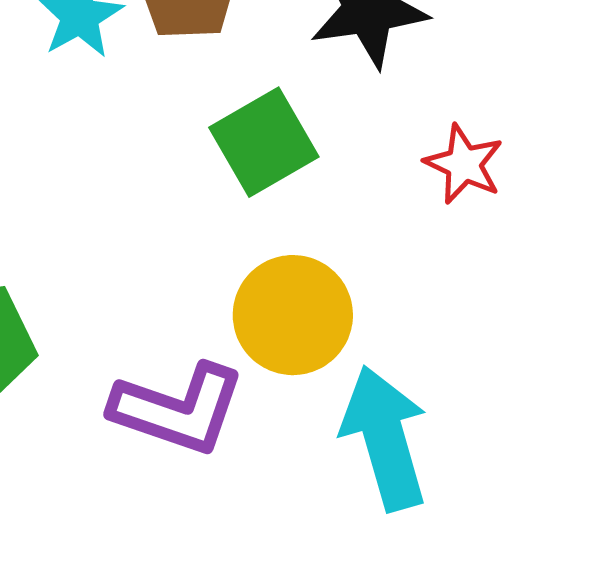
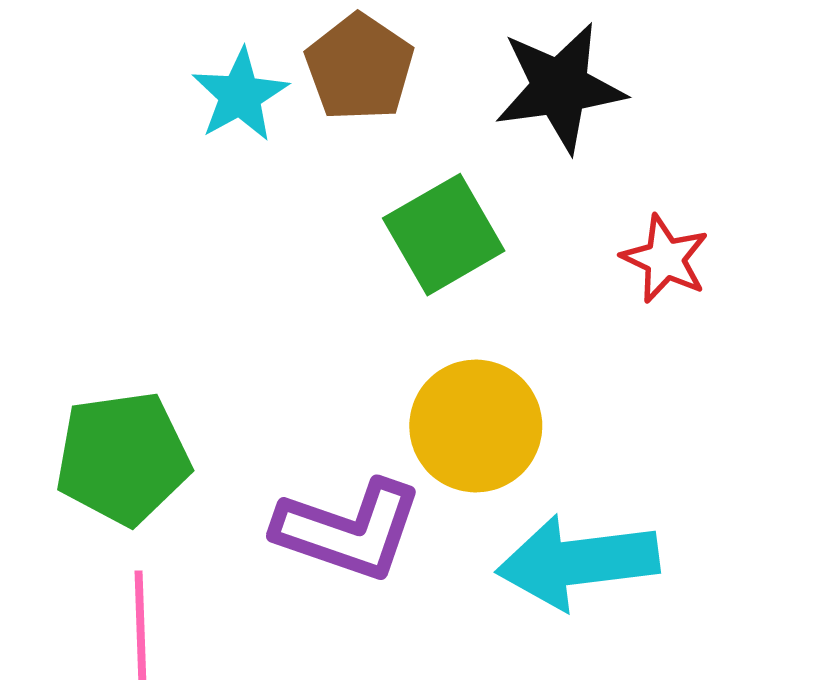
cyan arrow: (385, 438) -> (578, 562), turned -81

